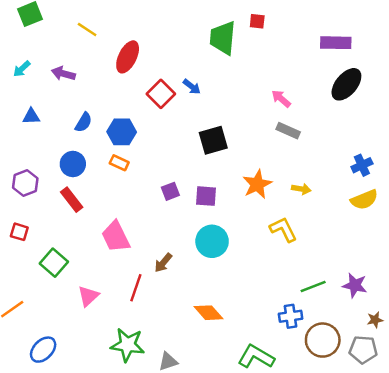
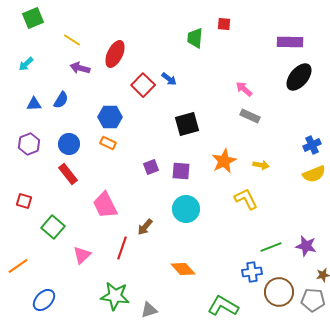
yellow line: (87, 30) -> (72, 40), moved
green trapezoid: (223, 38) -> (195, 38), size x0.7
purple arrow: (63, 74) -> (80, 68), moved
blue semicircle: (84, 122) -> (61, 100), moved
purple hexagon: (25, 183) -> (29, 144), moved

